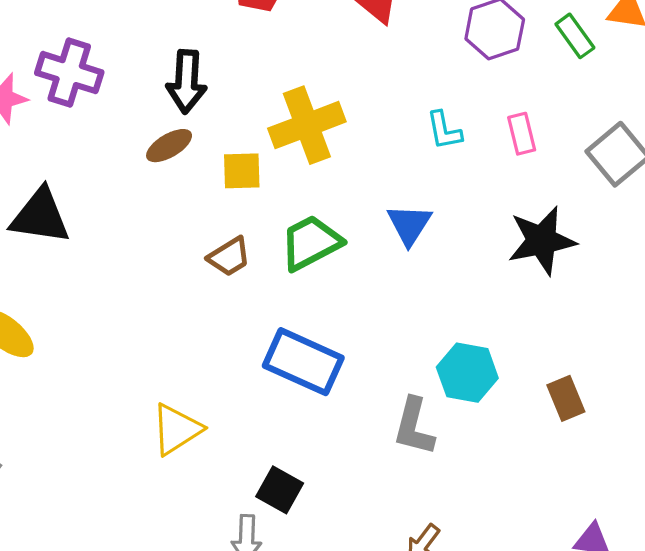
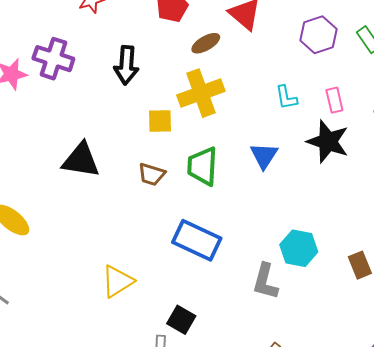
brown ellipse: (169, 146) -> (206, 43), moved
black triangle: (40, 216) -> (81, 160), moved
black star: (542, 241) -> (328, 142), moved, turned 30
green trapezoid: (311, 243) -> (202, 166), turned -60
brown trapezoid: (229, 257) -> (152, 174), turned 48

